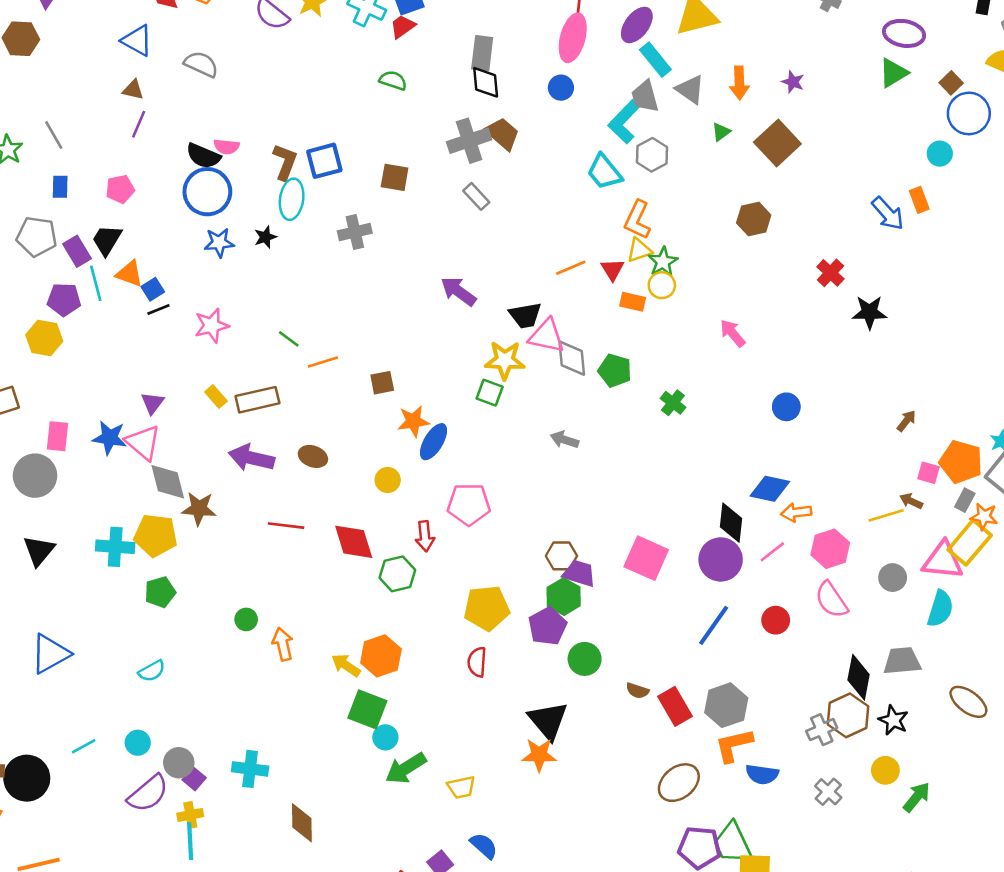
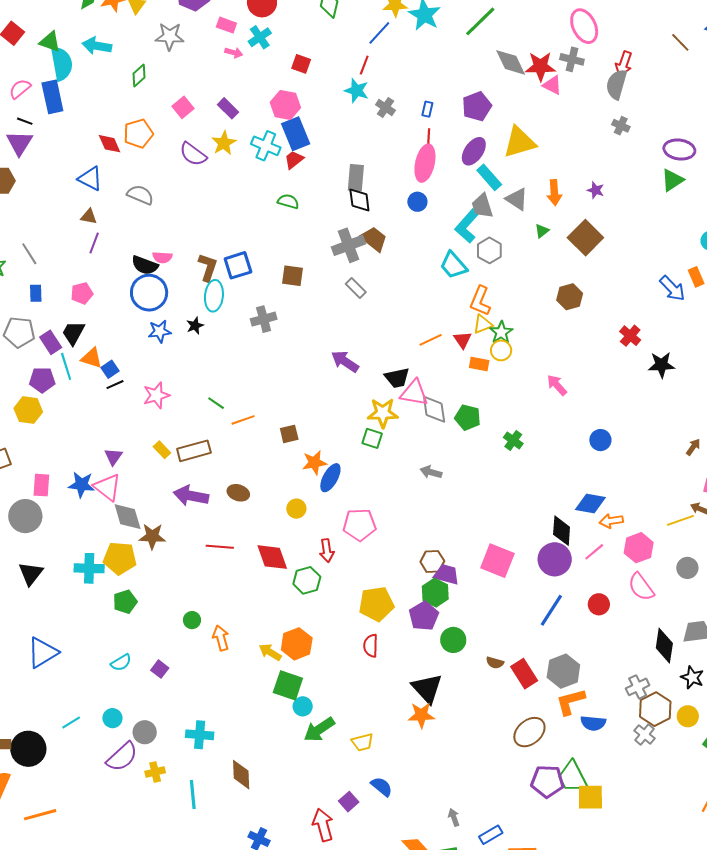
brown hexagon: (848, 715) -> (655, 709), moved
purple square: (194, 779) -> (160, 669), moved
cyan line: (190, 841) -> (193, 794), moved

